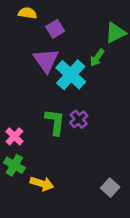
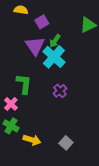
green arrow: (97, 58) -> (55, 41), moved
green L-shape: (55, 122) -> (24, 84), moved
gray square: (110, 188) -> (66, 143), moved

